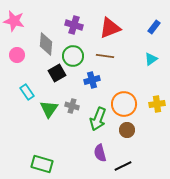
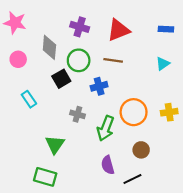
blue rectangle: (154, 27) -> (166, 29), turned 56
green triangle: (49, 109) -> (55, 144), moved
brown circle: (127, 130) -> (141, 150), moved

